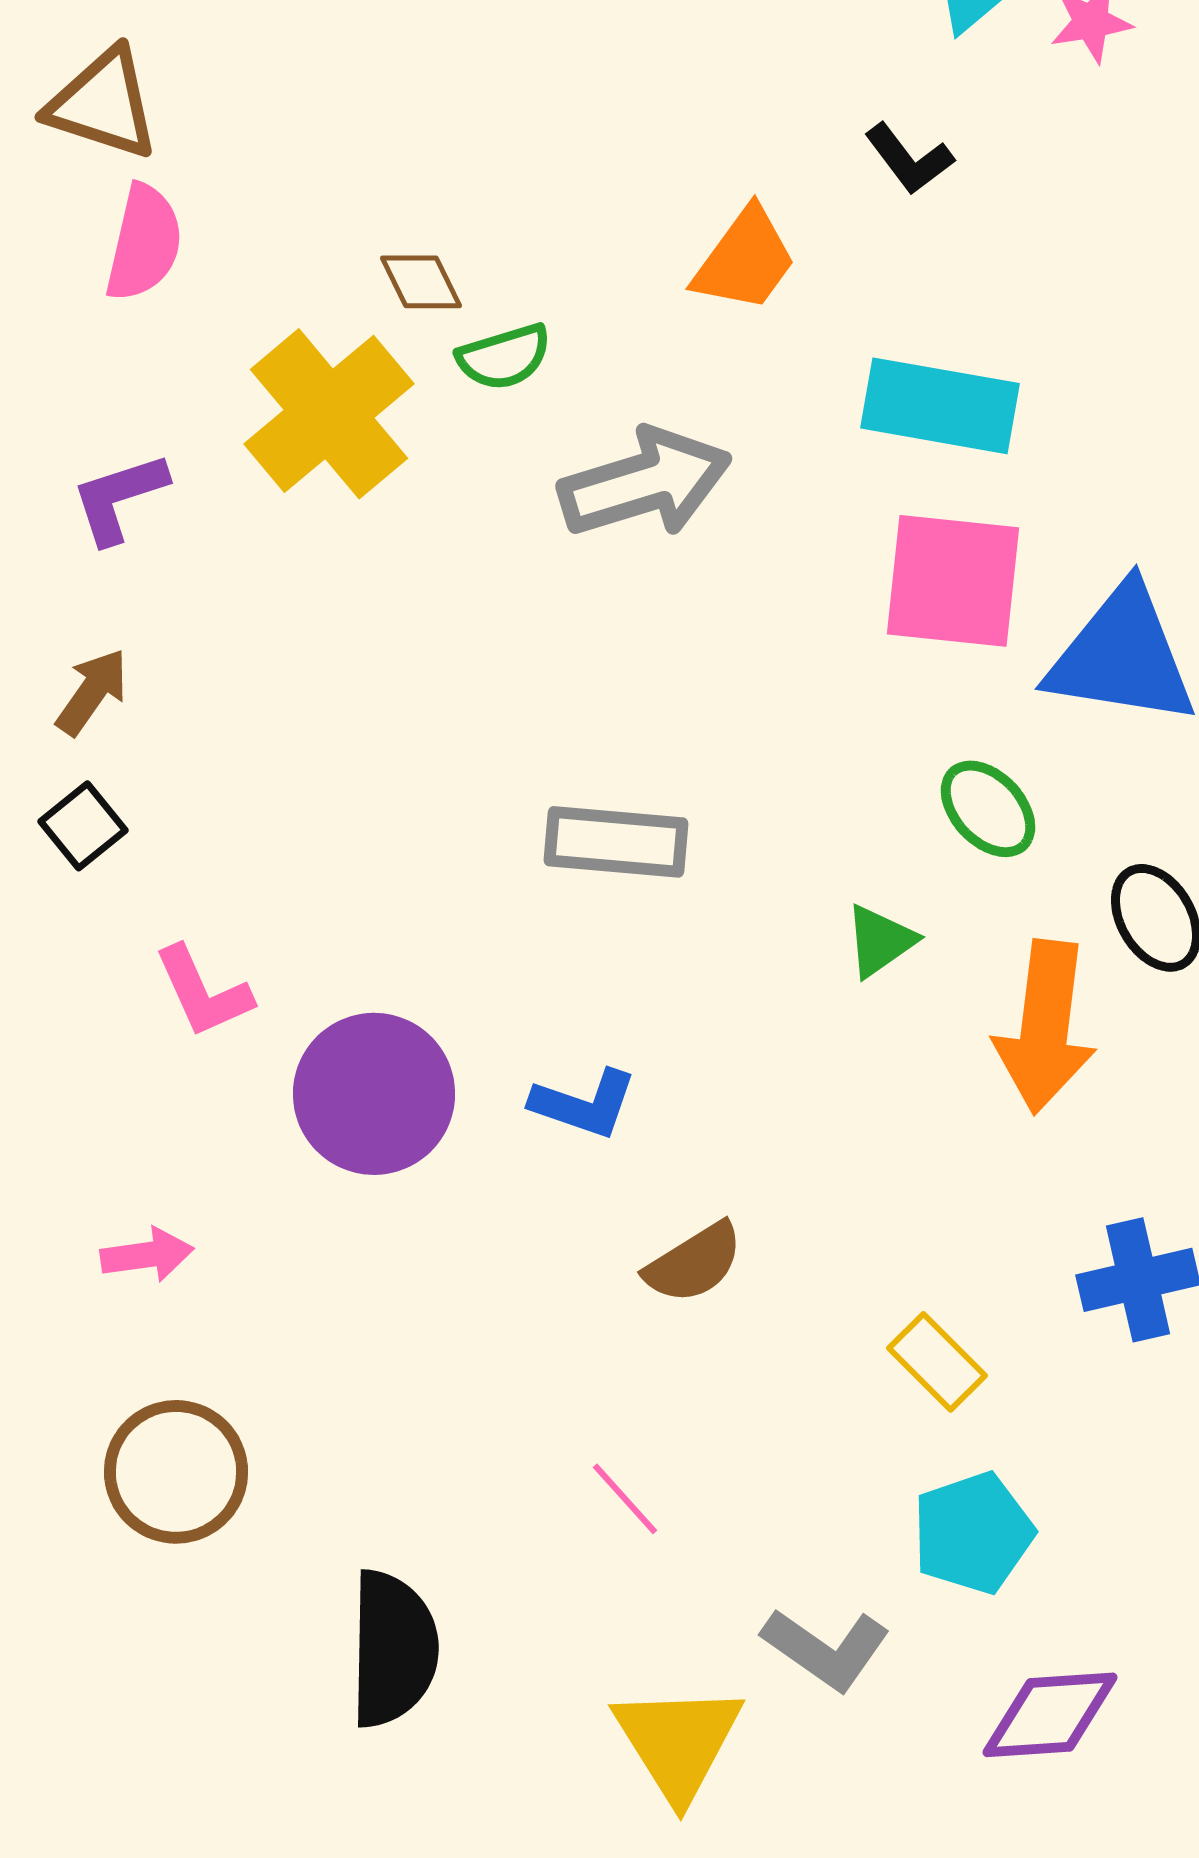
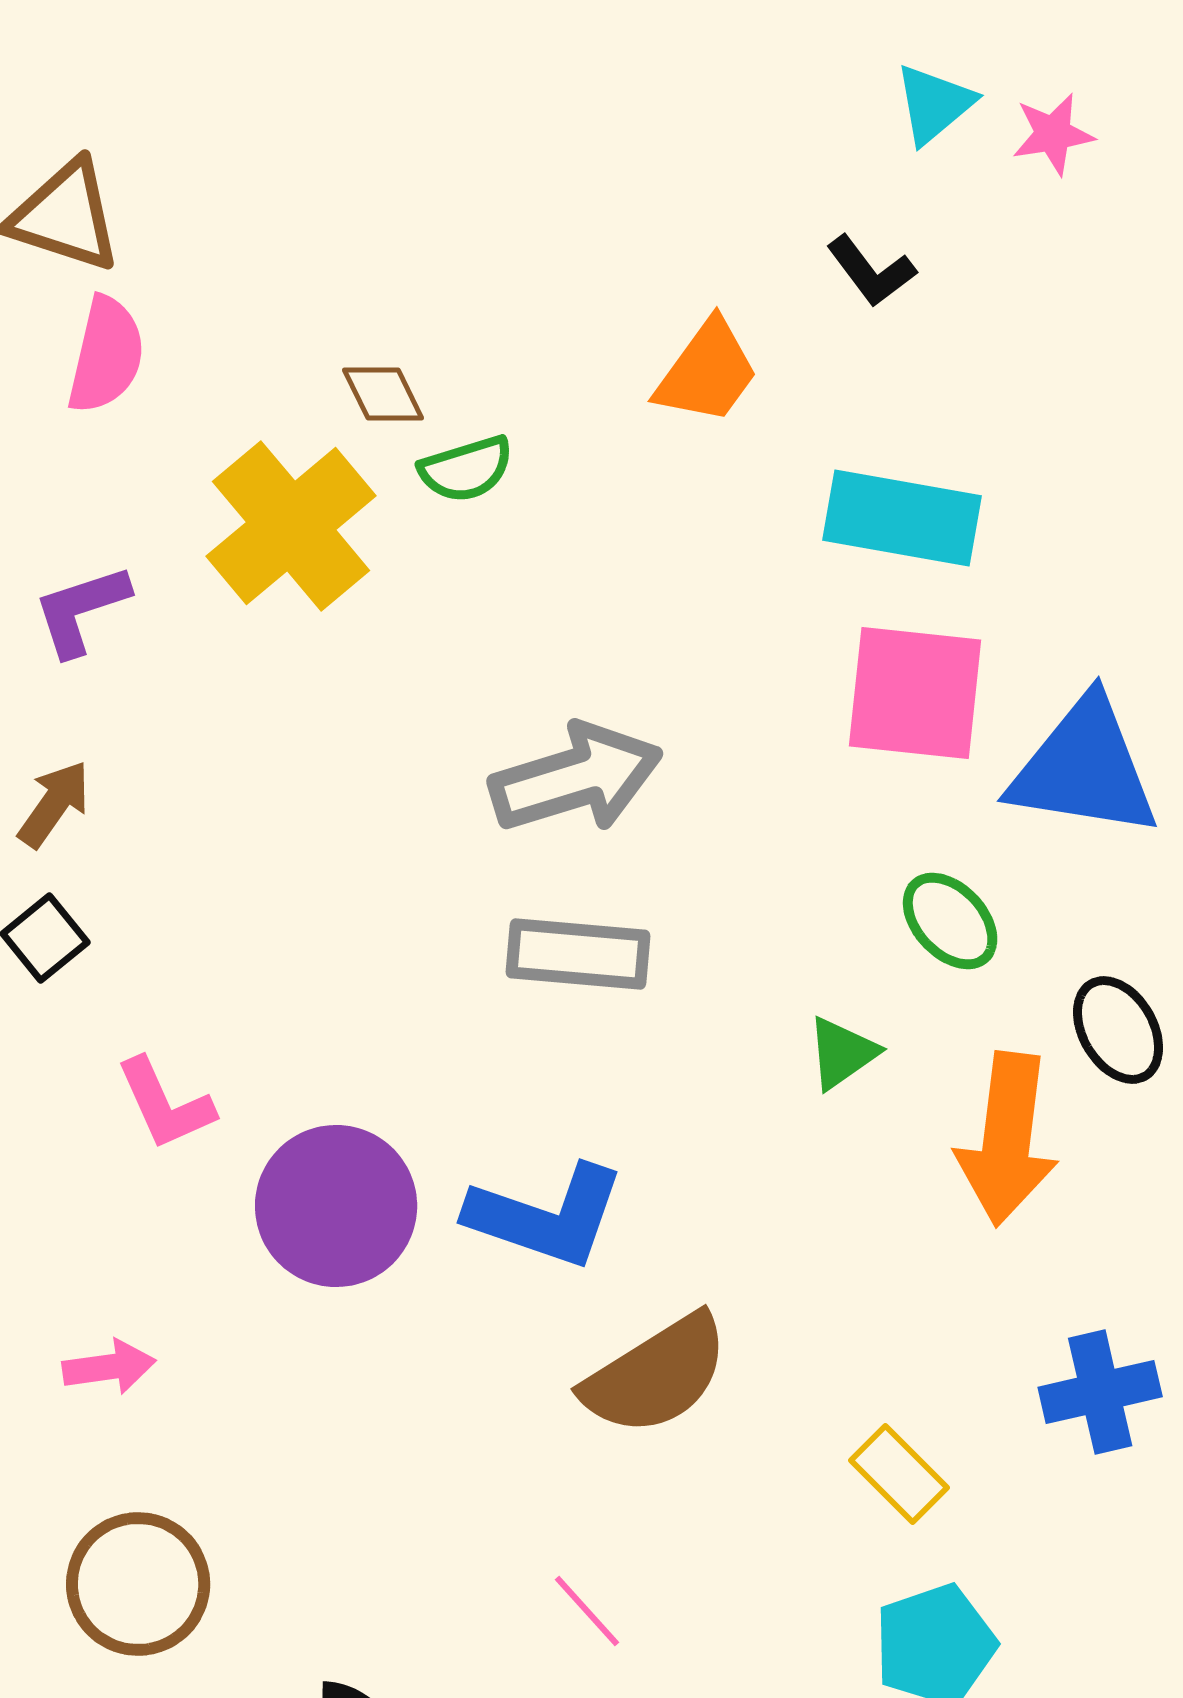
gray arrow: (645, 483) -> (576, 778), moved
blue L-shape: (584, 1104) -> (546, 1216), size x1.5
brown semicircle: (694, 1263) -> (656, 1375), size x1.5

